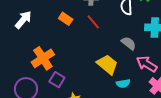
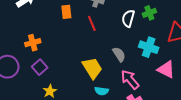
orange rectangle: (66, 19) -> (66, 12), turned 32
orange cross: (43, 58) -> (33, 43), size x0.7

